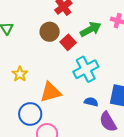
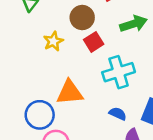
red square: (68, 42) -> (94, 42), moved
yellow star: (20, 74) -> (53, 41), moved

